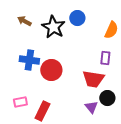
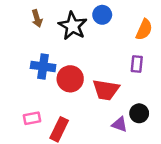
brown arrow: (24, 21) -> (37, 18), turned -136
red trapezoid: (93, 79) -> (106, 90), moved
purple triangle: (91, 107) -> (119, 124), turned -32

